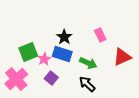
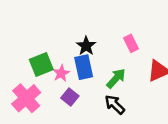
blue rectangle: (62, 54) -> (84, 67), turned 60
green arrow: (88, 63) -> (116, 78), turned -72

